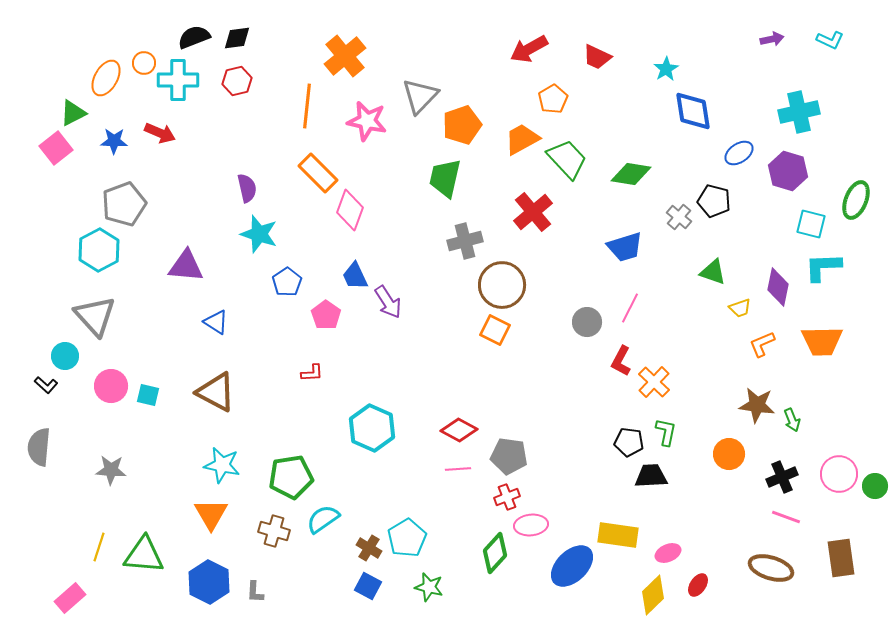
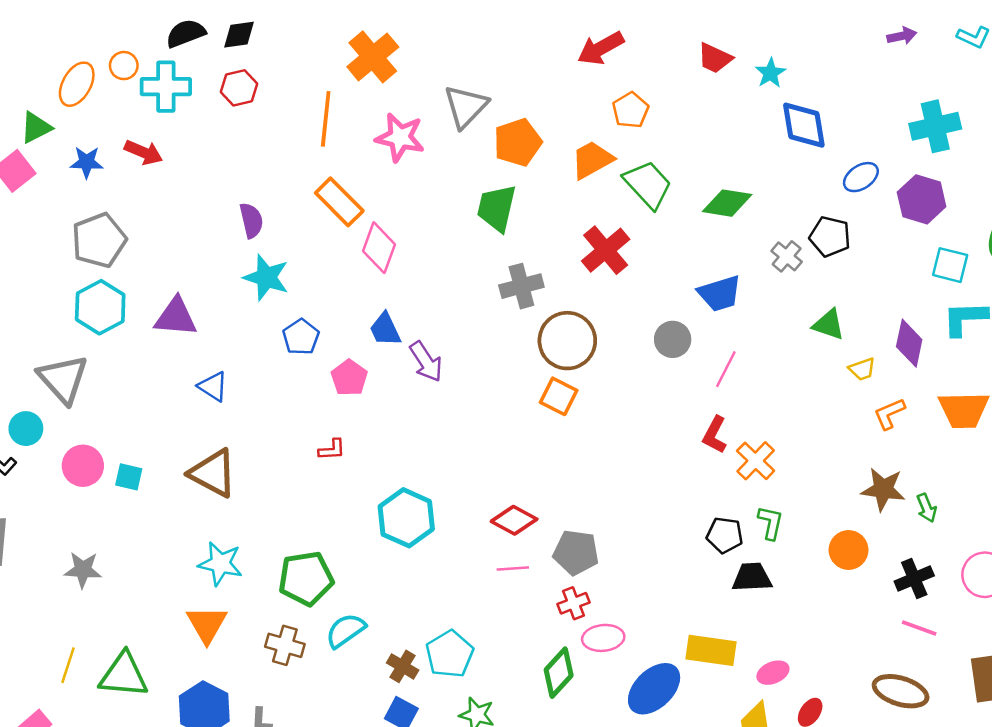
red trapezoid: (597, 57) -> (715, 58), moved
cyan hexagon: (99, 250) -> (100, 307), moved
gray circle: (587, 322) -> (673, 339), moved

